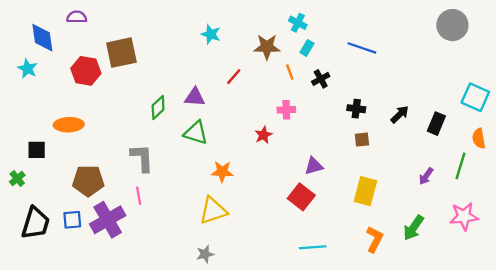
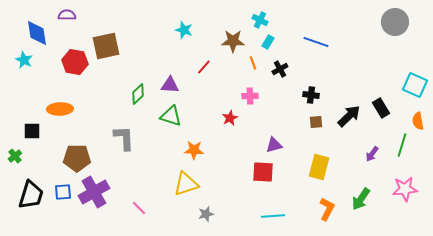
black arrow: (400, 114) -> (349, 116), moved, size x1.4
black rectangle: (436, 124) -> (381, 108), turned -54
pink line: (139, 196) -> (139, 208), moved, turned -35
red square: (301, 197) -> (263, 172), turned -35
gray star: (205, 254) -> (206, 214), moved

